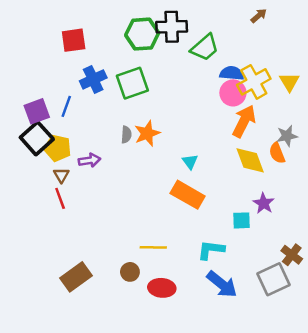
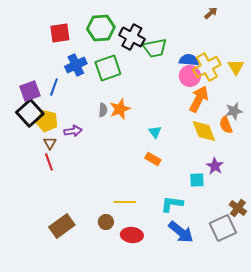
black cross: (172, 27) -> (132, 37), moved, turned 30
green hexagon: (142, 34) -> (101, 28), moved
green trapezoid: (205, 48) -> (155, 48), moved, turned 30
orange rectangle: (188, 195) -> (153, 159), size x0.6

